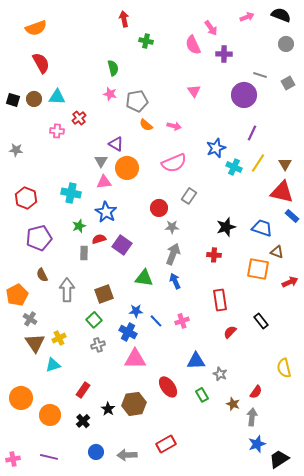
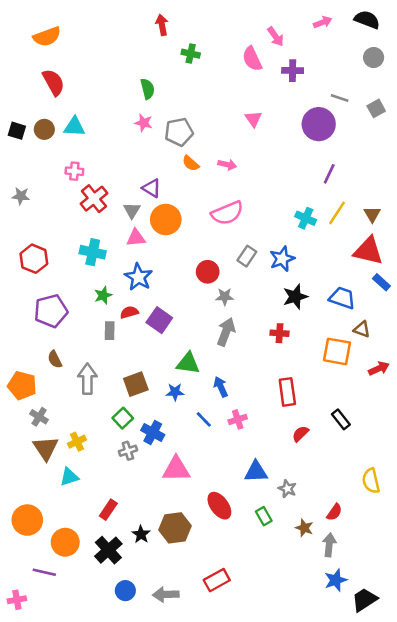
red cross: (79, 118) -> (94, 199), moved, size x1.5
blue star: (216, 148) -> (282, 259), moved
blue arrow: (175, 281) -> (221, 387), moved
orange pentagon: (17, 295) -> (22, 385), turned -30
blue star: (136, 311) -> (175, 392), moved
blue cross: (128, 332) -> (153, 432), moved
black cross: (83, 421) -> (108, 550), size x1.5
purple line: (49, 457) -> (44, 572), moved

